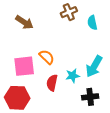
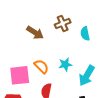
brown arrow: (24, 22) -> (35, 33), moved
cyan star: (73, 76) -> (65, 64), moved

